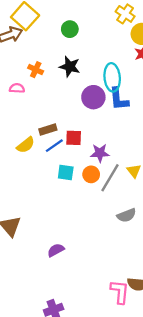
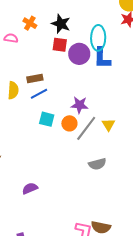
red square: (74, 138) -> (60, 45), moved
yellow semicircle: (26, 145) -> (13, 90), turned -54

